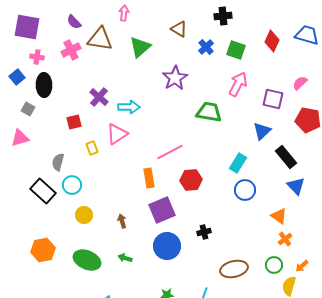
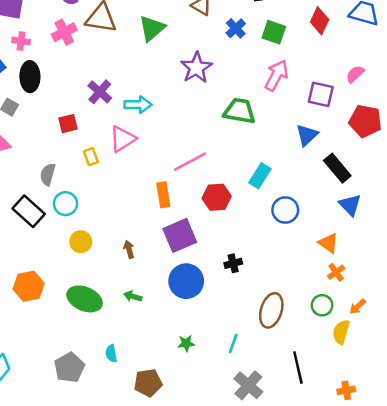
cyan rectangle: (238, 163) -> (260, 176), moved
brown ellipse: (234, 269) -> (271, 310), turned -60

